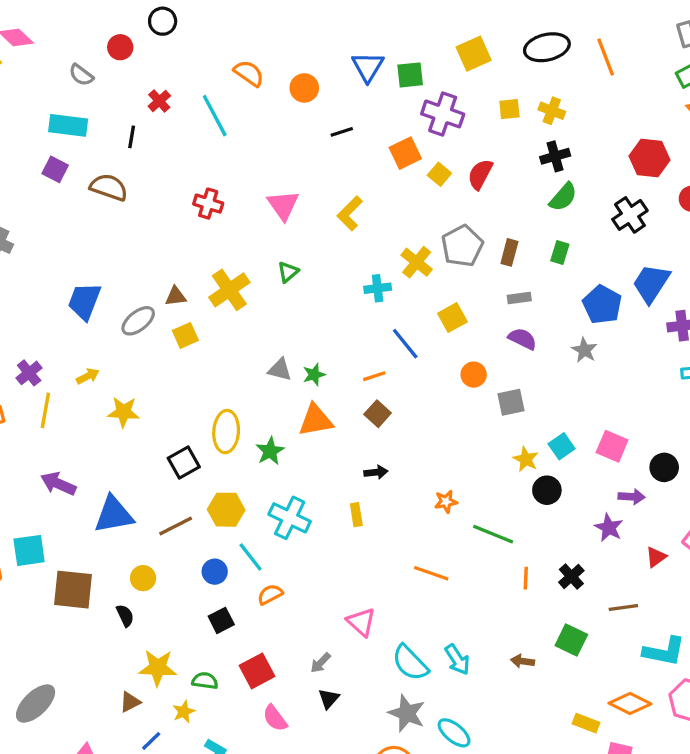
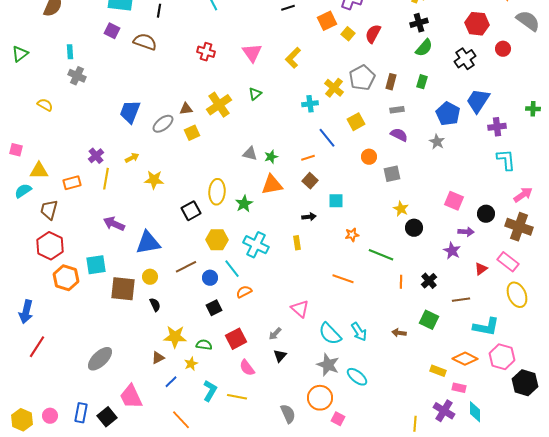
cyan square: (562, 446) -> (336, 201), moved, turned 35
brown line: (176, 526) -> (186, 267), moved
yellow circle: (143, 578) -> (150, 277), moved

